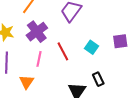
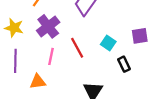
black rectangle: (98, 79) -> (124, 64), moved
orange triangle: (27, 82) -> (38, 82), turned 49

